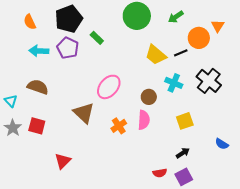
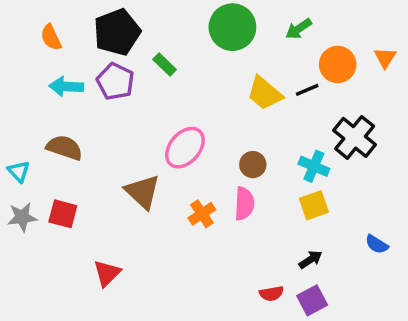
orange triangle: (218, 26) -> (385, 58), moved
cyan cross: (174, 83) -> (314, 166), moved
gray star: (13, 128) -> (22, 217), turned 30

